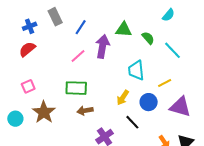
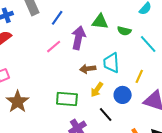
green semicircle: (148, 38) -> (124, 31), turned 144
yellow line: (165, 83) -> (139, 76), turned -40
green rectangle: (76, 88) -> (67, 99), moved
brown arrow: (85, 111) -> (88, 69), moved

